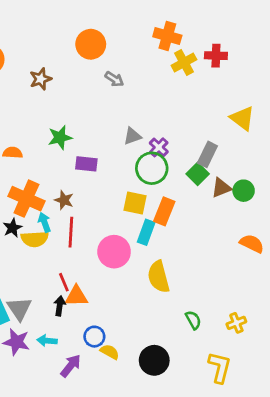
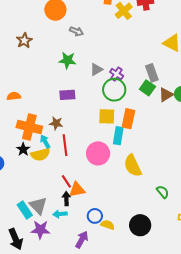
green star: (60, 137) -> (67, 60), moved, turned 30
gray rectangle: (207, 154) -> (152, 73), turned -36
cyan arrow: (47, 341) -> (60, 214), moved

